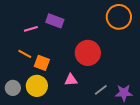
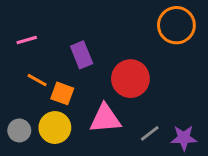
purple rectangle: (55, 21) -> (82, 55), moved, turned 48
pink line: (31, 29) -> (27, 40), moved
pink triangle: (71, 80) -> (105, 119), size x1.6

